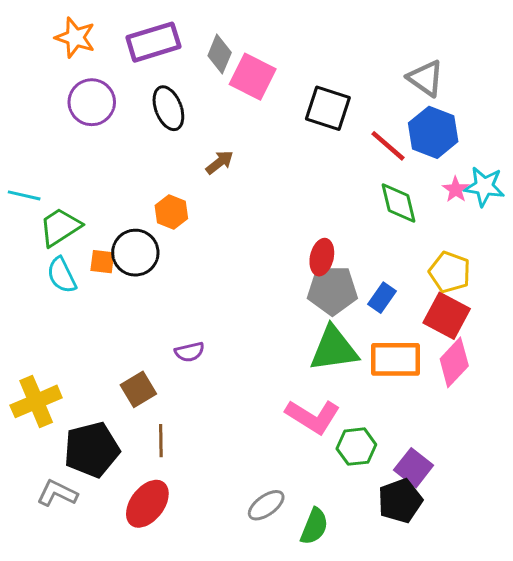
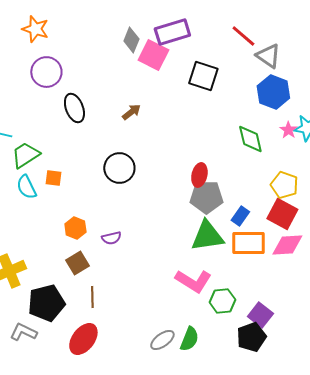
purple rectangle: (153, 42) -> (172, 32), moved
black ellipse: (168, 108) -> (74, 108), moved
red line: (388, 146) -> (243, 36), moved
orange hexagon: (171, 212) -> (75, 228), moved
black circle: (135, 253) -> (119, 168), moved
blue rectangle: (382, 298) -> (240, 216), moved
pink diamond: (454, 362) -> (287, 245), turned 44
green semicircle: (314, 526) -> (189, 339), moved

